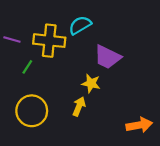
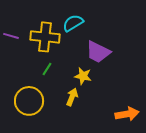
green line: (27, 67) -> (47, 69), moved

